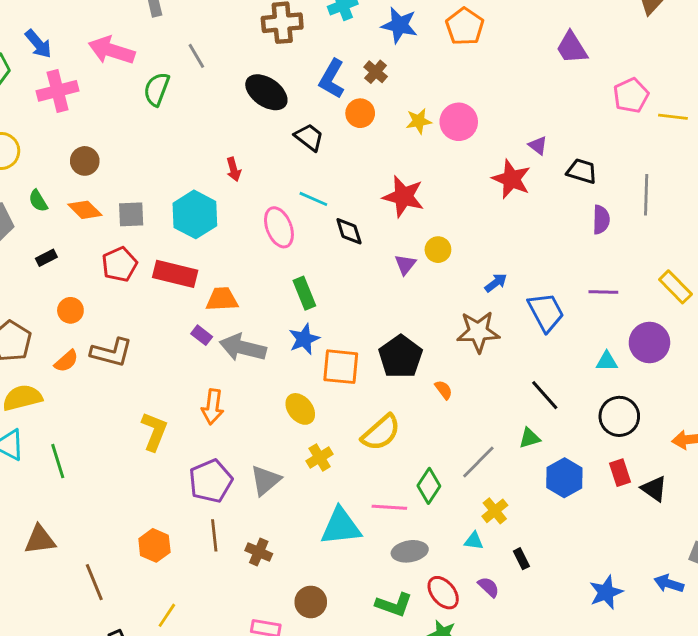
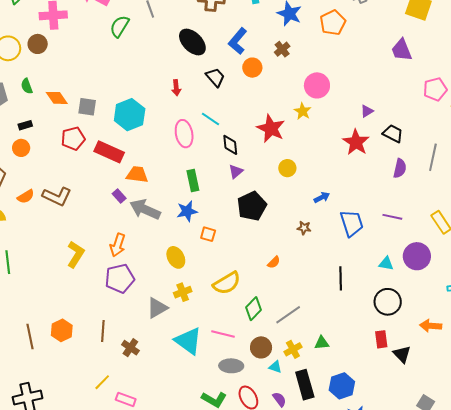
brown cross: (376, 72) -> (282, 49), moved
yellow star: (419, 121) -> (303, 111), moved, turned 30
purple triangle: (538, 146) -> (367, 111), turned 40
brown circle: (85, 161) -> (38, 44), moved
red arrow: (234, 169) -> (176, 88), moved
red star: (511, 179) -> (356, 142), moved
purple triangle: (405, 264) -> (236, 171), moved
orange circle: (70, 310) -> (21, 148), moved
brown star: (478, 332) -> (304, 228), size x0.5
black pentagon: (401, 357) -> (252, 206), moved
orange square: (341, 367) -> (208, 234), size x0.6
orange semicircle: (444, 390) -> (274, 262), turned 72
black line: (545, 395) -> (341, 278), turned 30
green triangle: (530, 438) -> (322, 343), moved
blue hexagon: (564, 478) -> (342, 386), moved
gray triangle: (265, 480) -> (157, 308), moved
purple pentagon: (211, 481) -> (120, 278), moved
green diamond: (429, 486) -> (253, 309), moved
cyan triangle: (341, 527) -> (188, 341), turned 32
black rectangle: (521, 559) -> (305, 385), size x2.0
brown line: (94, 582) -> (30, 336), moved
brown circle: (311, 602) -> (261, 347), moved
yellow line: (167, 615) -> (102, 382), moved

